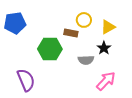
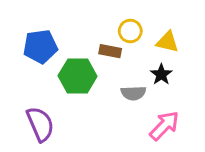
blue pentagon: (15, 23) -> (40, 47), moved
yellow triangle: (108, 27) -> (167, 42), turned 42

